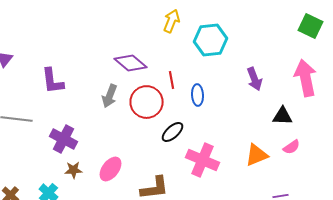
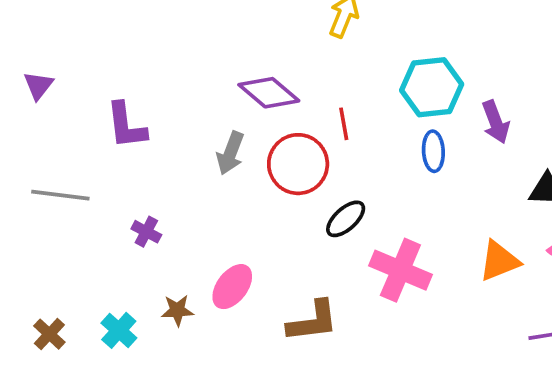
cyan hexagon: (210, 40) -> (432, 87), moved
blue ellipse: (198, 95) -> (433, 151), moved
purple cross: (64, 139) -> (146, 232), size x0.6
brown star: (74, 170) -> (177, 310), moved

